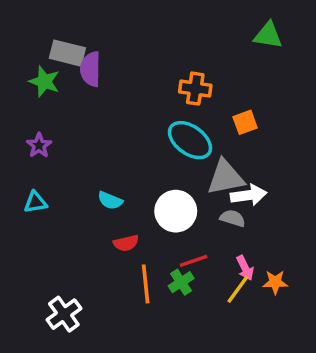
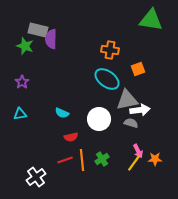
green triangle: (268, 35) -> (151, 20), size x1.4
red line: (194, 261) -> (65, 160), moved

